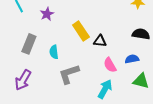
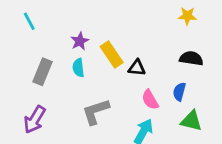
purple star: (47, 14) -> (80, 41), moved
cyan semicircle: (54, 52) -> (78, 68), moved
blue semicircle: (132, 59) -> (179, 92), turned -64

